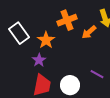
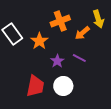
purple star: (39, 60) -> (57, 61), moved
purple line: (97, 74) -> (79, 58), moved

